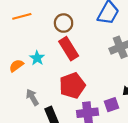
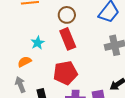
orange semicircle: (16, 66) -> (24, 62), moved
gray arrow: (32, 97) -> (20, 85), moved

